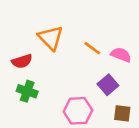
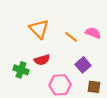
pink semicircle: (121, 55) -> (93, 33), moved
red semicircle: (22, 61) -> (42, 60), moved

